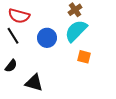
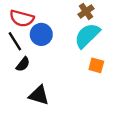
blue circle: (47, 38) -> (41, 34), moved
black semicircle: (11, 66) -> (23, 64), moved

